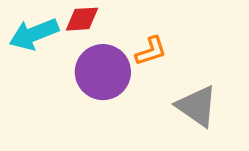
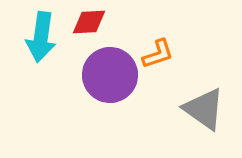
cyan arrow: (34, 34) -> (41, 37), turned -60

